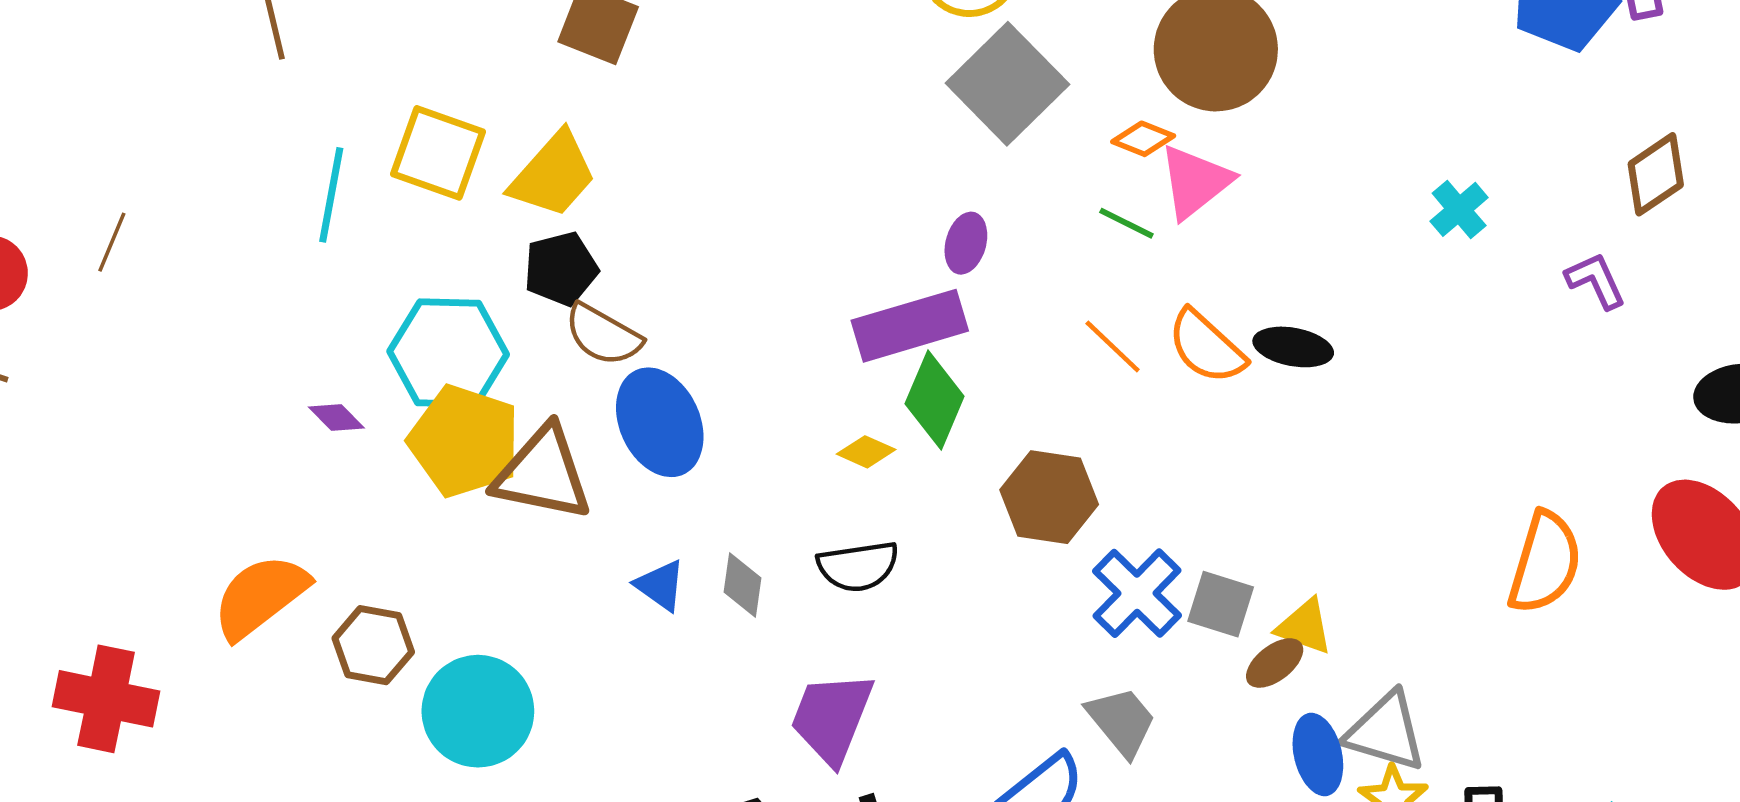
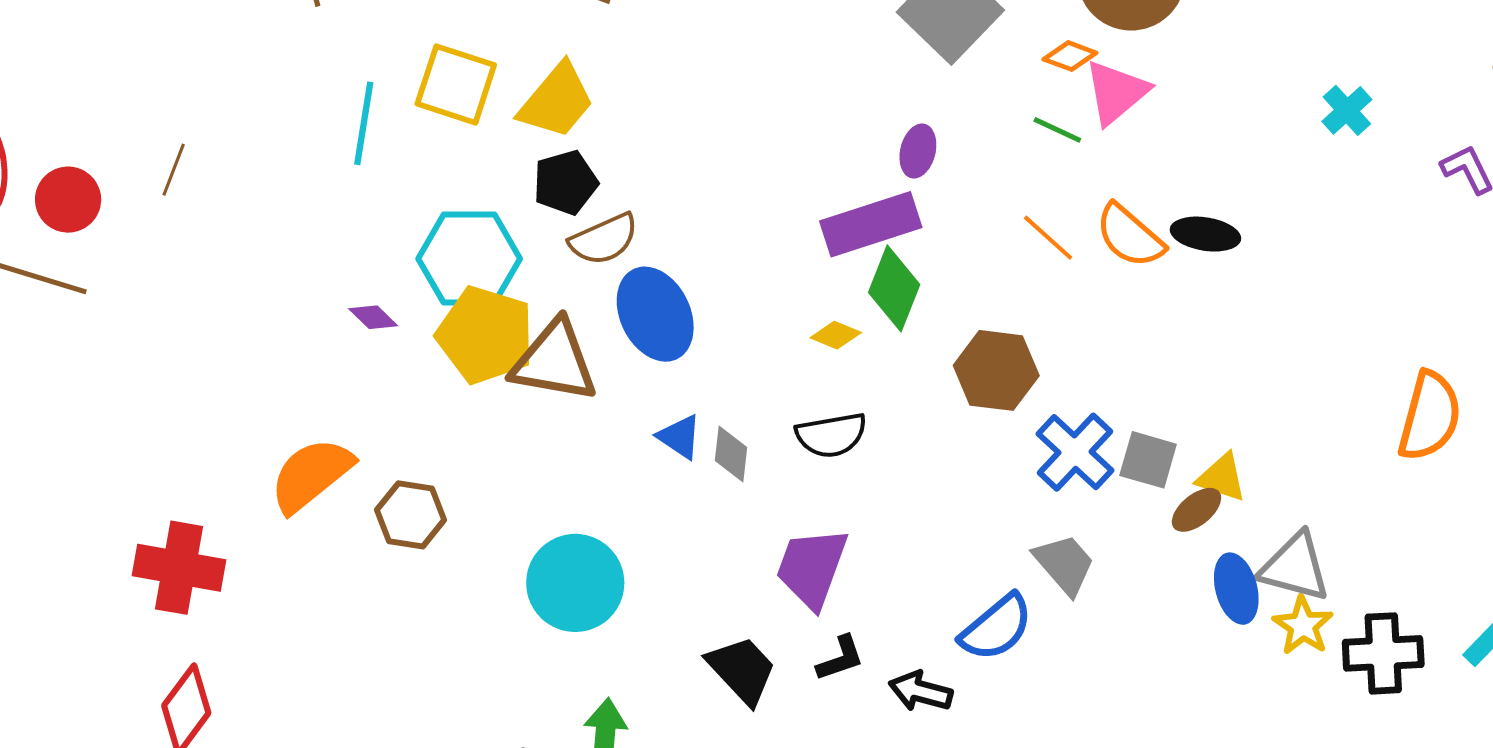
brown semicircle: (603, 335) -> (604, 239), turned -52
blue triangle: (660, 585) -> (680, 437), moved
cyan circle: (478, 711) -> (575, 583), moved

